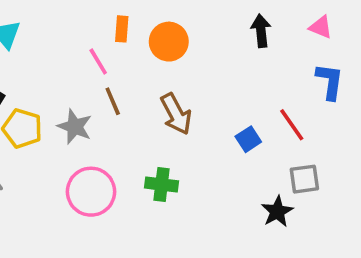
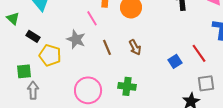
brown line: (113, 101) -> (107, 47), moved
brown arrow: (176, 114) -> (135, 47), size x0.7
gray star: (75, 127) -> (76, 39), moved

